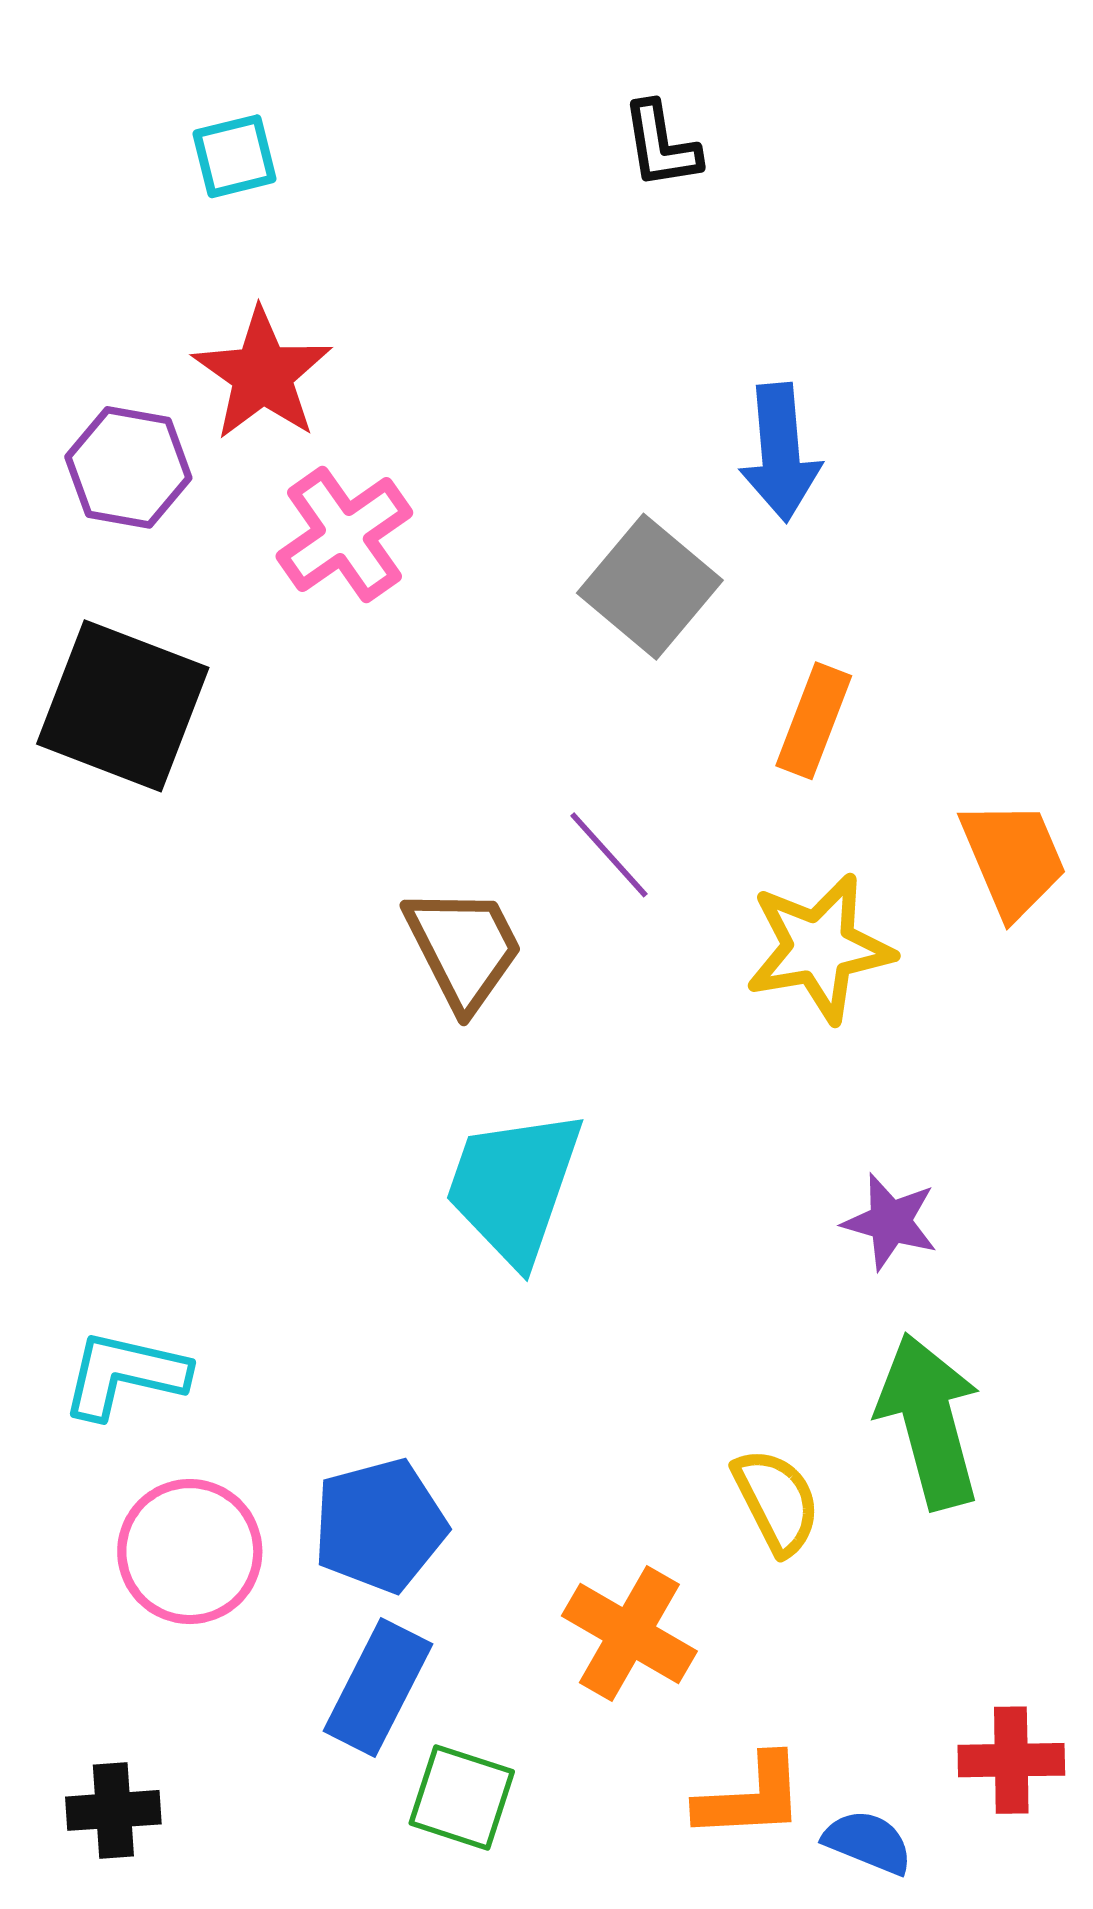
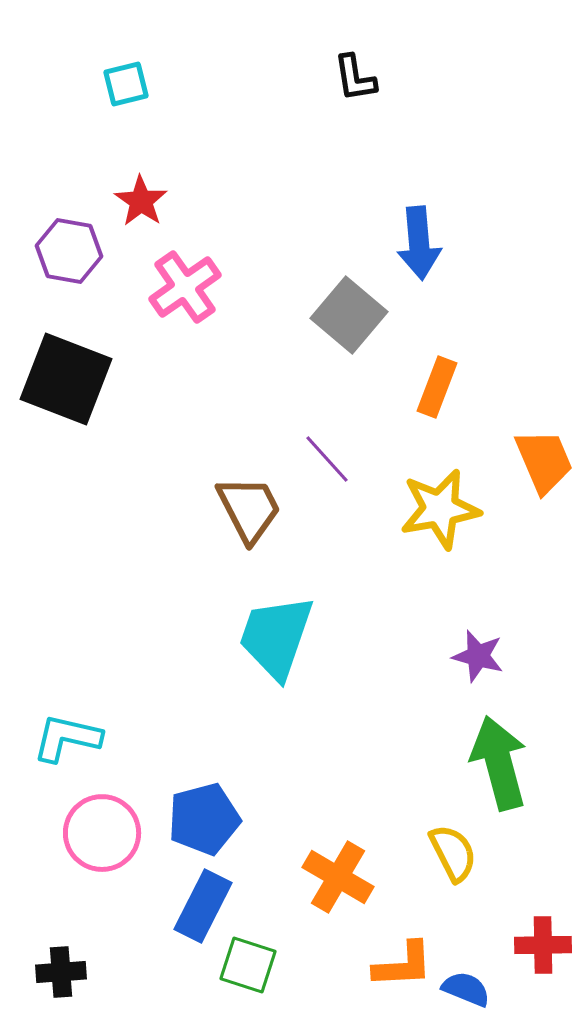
red star: (262, 374) -> (141, 201), size x0.7
yellow semicircle: (777, 1501) -> (453, 853), moved

